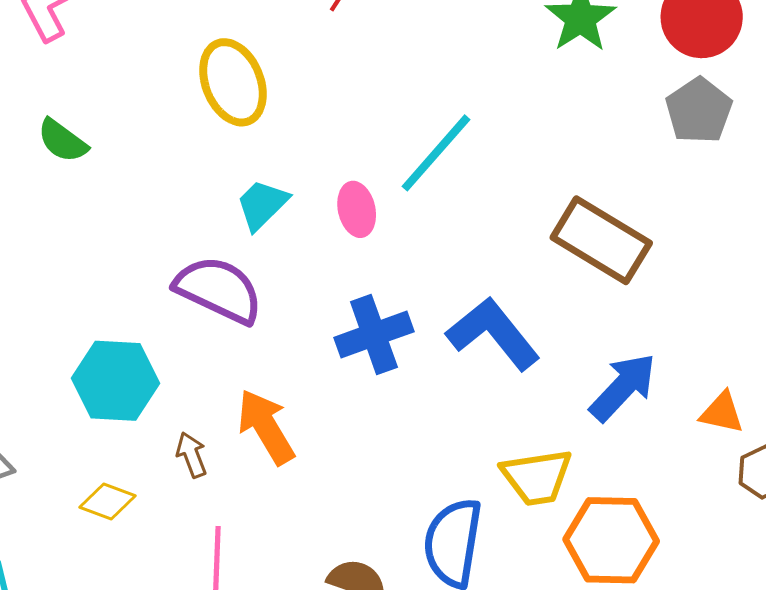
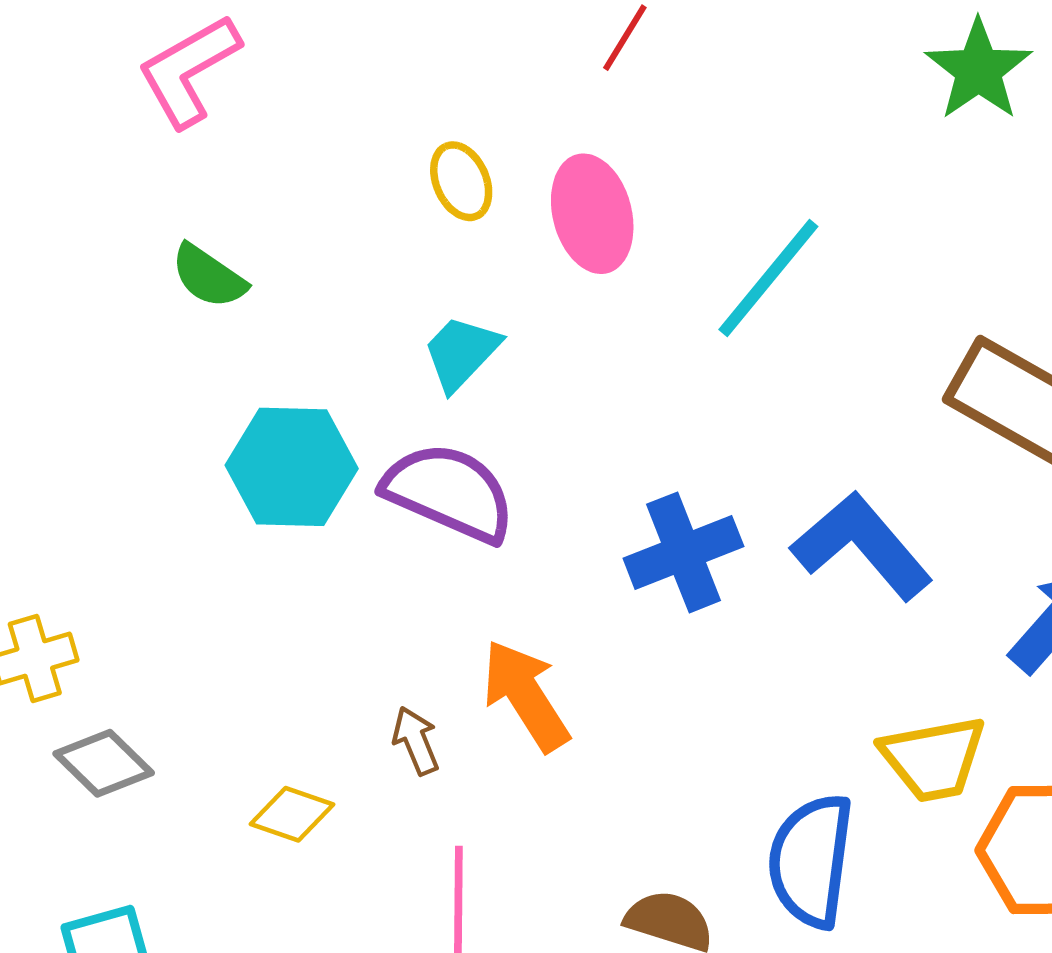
yellow ellipse: (233, 82) -> (461, 181), size x0.6
cyan trapezoid: (262, 205) -> (461, 353), moved
pink ellipse: (357, 209) -> (592, 214), moved, size x1.4
cyan hexagon: (115, 381) -> (292, 467), moved

